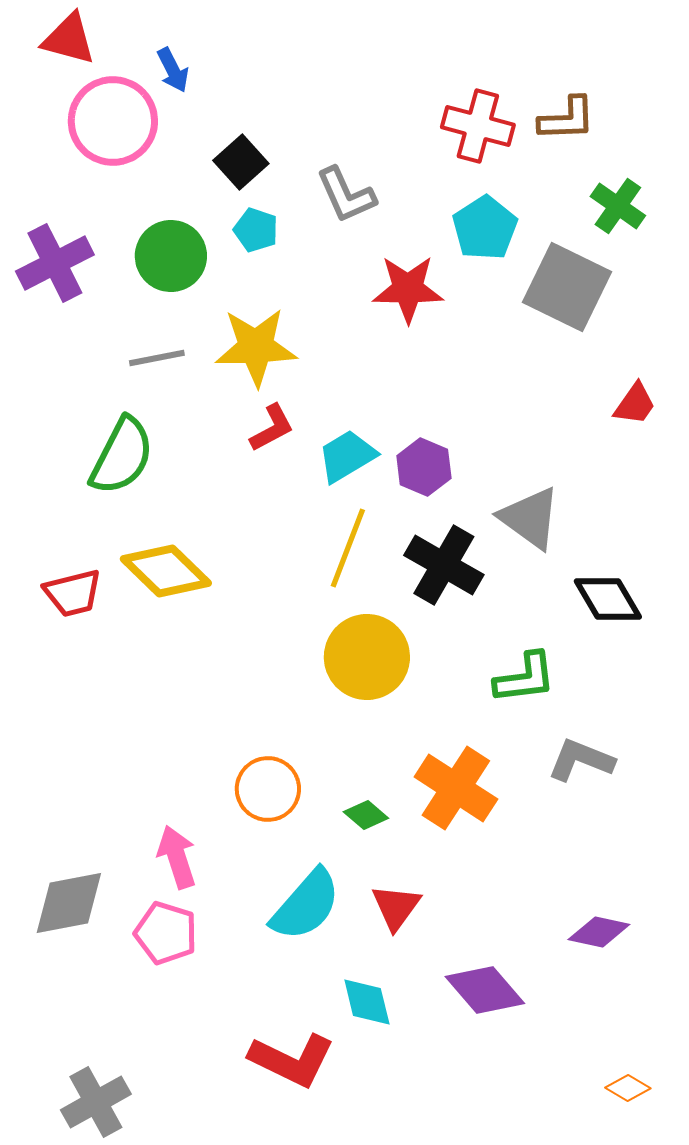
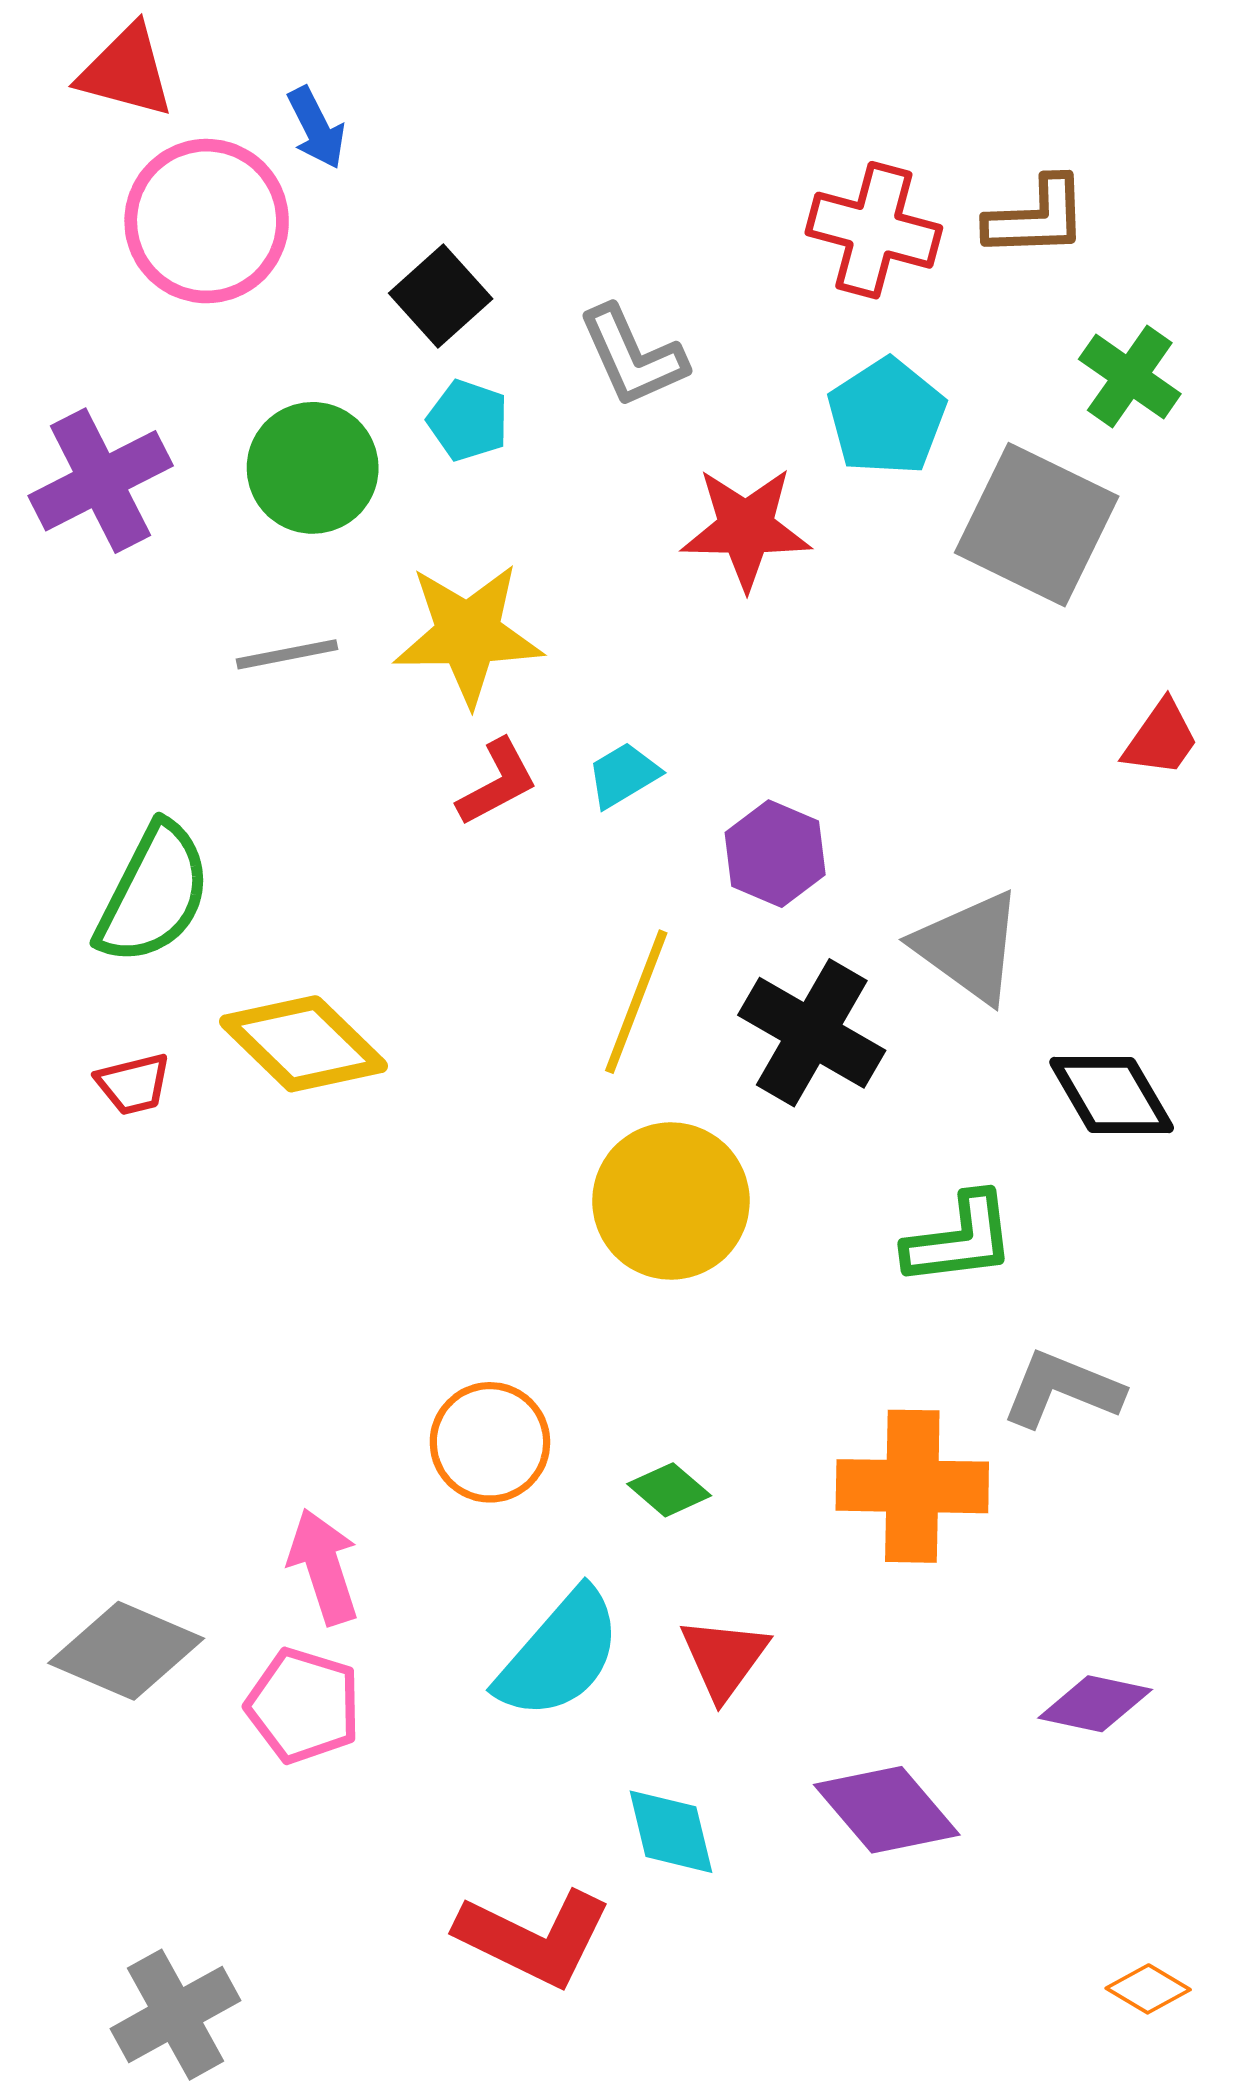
green semicircle: (122, 456) -> (154, 894), moved
cyan trapezoid: (347, 456) -> (623, 775), moved, size x0.7
red trapezoid: (73, 593) -> (133, 1084), size x0.7
orange cross: (456, 788) -> (912, 1486), moved, turned -32
gray diamond: (69, 903) -> (126, 1651), turned 34

